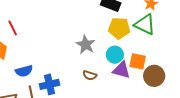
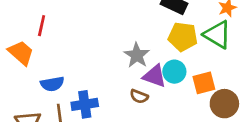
red line: (13, 28) -> (42, 26), turned 35
orange square: (138, 61) -> (204, 83), turned -30
purple triangle: (121, 70) -> (155, 76), moved

